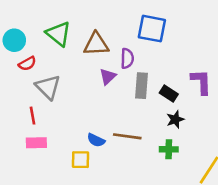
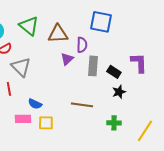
blue semicircle: (96, 140) -> (35, 104), moved
pink rectangle: (36, 143) -> (23, 119), moved
green cross: (169, 149) -> (114, 123), moved

